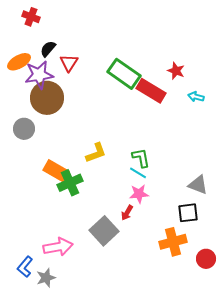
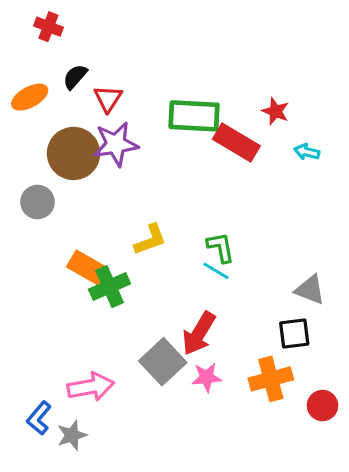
green rectangle: (124, 74) -> (194, 116), turned -32
purple star: (39, 75) -> (116, 144), moved
pink star: (139, 194) -> (207, 377), moved
red arrow: (127, 213) -> (199, 334), size x1.8

